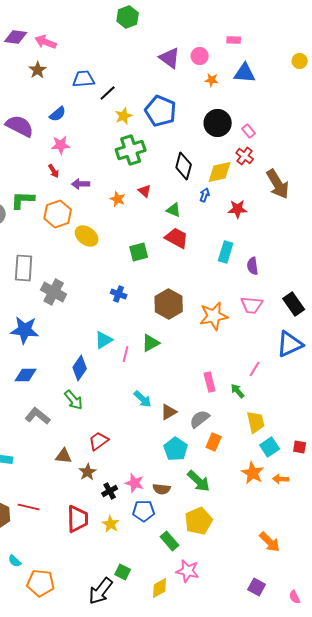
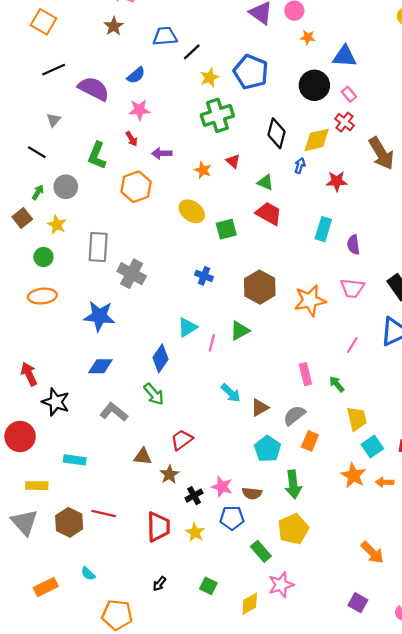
blue triangle: (245, 73) -> (344, 56), moved
green L-shape: (23, 200) -> (97, 156), moved, turned -70
yellow ellipse: (87, 236) -> (192, 211), moved
pink line: (255, 369) -> (352, 345), moved
green arrow: (199, 481) -> (293, 484), turned 40
pink star: (188, 571) -> (281, 585), turned -30
orange pentagon: (41, 583) -> (117, 615), moved
black arrow: (101, 591) -> (159, 584), moved, size x0.5

